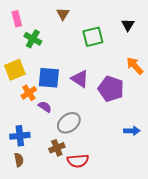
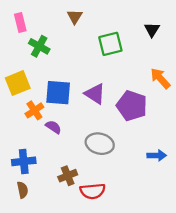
gray ellipse: (69, 123) -> (100, 144), moved, turned 50

